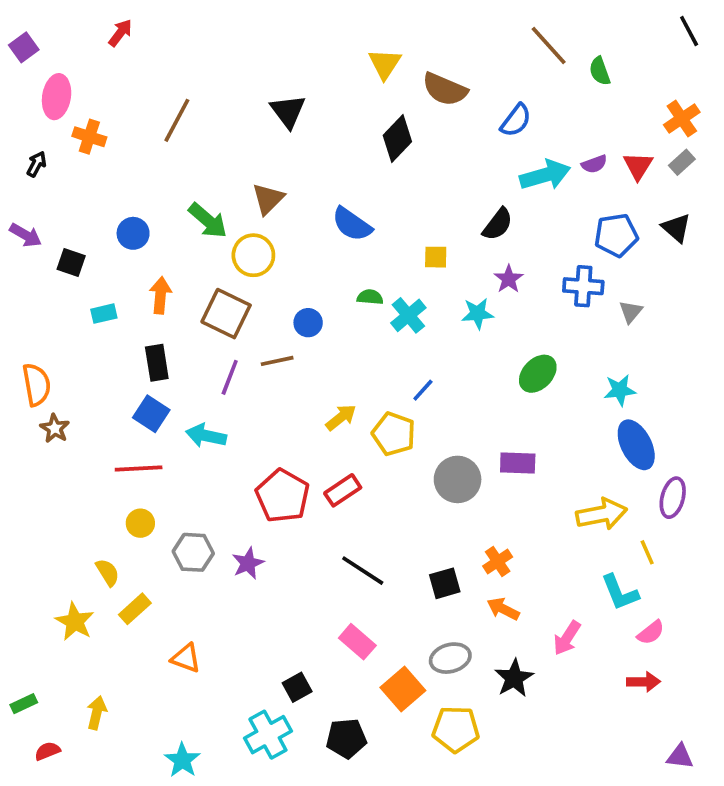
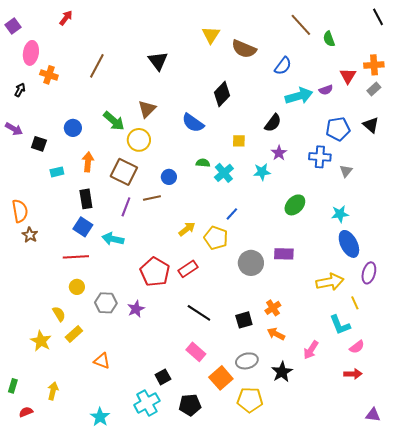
orange cross: (682, 118) -> (374, 65), turned 30
black diamond: (397, 139) -> (222, 94), moved
red triangle: (638, 166) -> (348, 76), moved
green rectangle: (24, 704) -> (13, 386), turned -48

